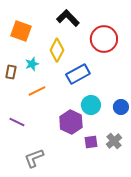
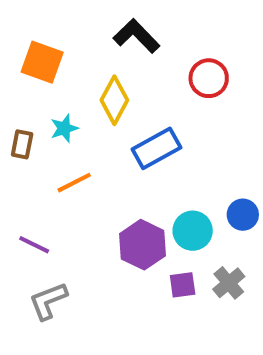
red circle: (104, 39) -> (209, 78), size x0.7
cyan circle: (91, 105) -> (193, 231), moved
gray L-shape: (34, 158) -> (48, 301), moved

